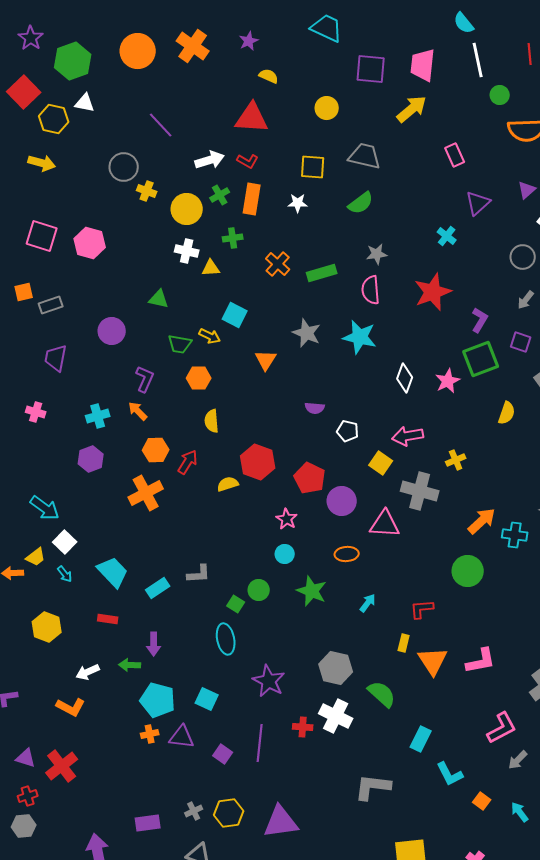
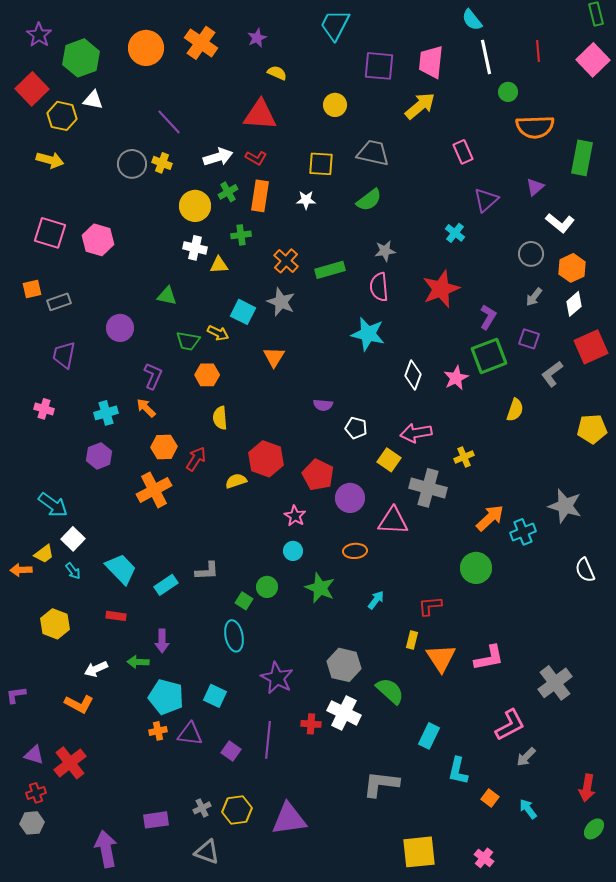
cyan trapezoid: (327, 28) -> (335, 25), turned -88
yellow cross: (147, 191) -> (162, 163), moved
gray star: (307, 333) -> (281, 302), moved
cyan cross: (515, 535) -> (523, 532), turned -30
cyan L-shape: (450, 774) -> (458, 771), turned 40

